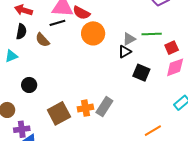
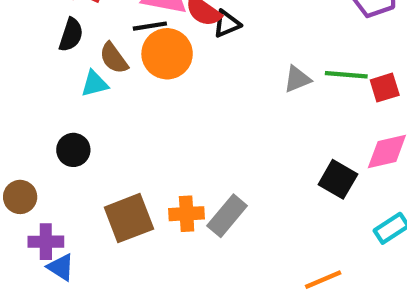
orange circle: (93, 33) -> (167, 54), moved
red square: (172, 48) -> (385, 88), moved
black triangle: (125, 52) -> (227, 24), moved
cyan triangle: (11, 56) -> (95, 84), moved
black square: (141, 73) -> (338, 179), moved

